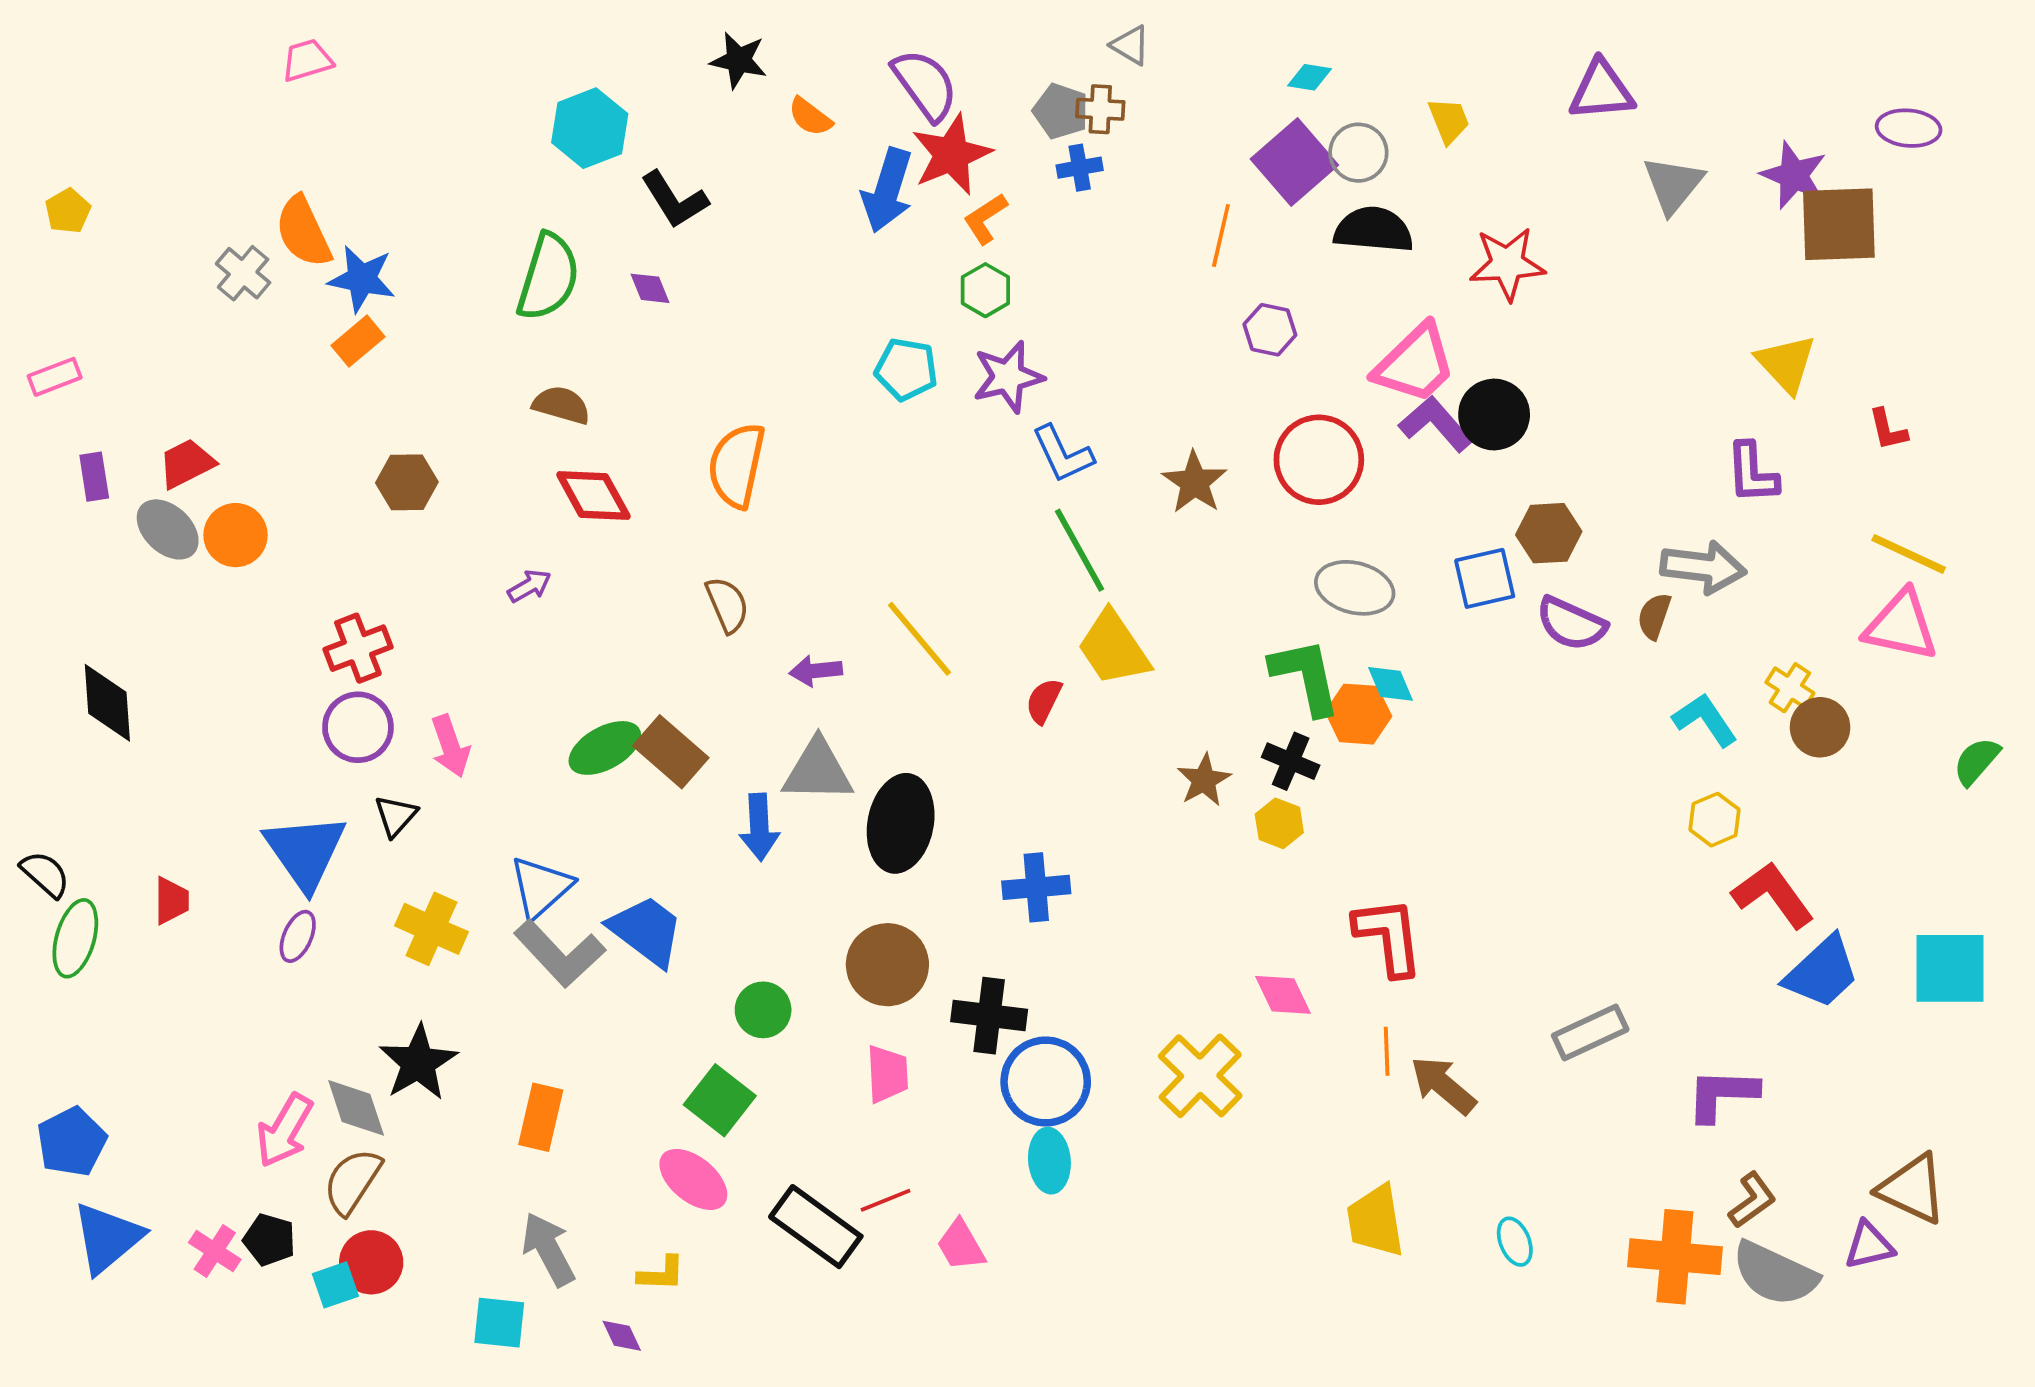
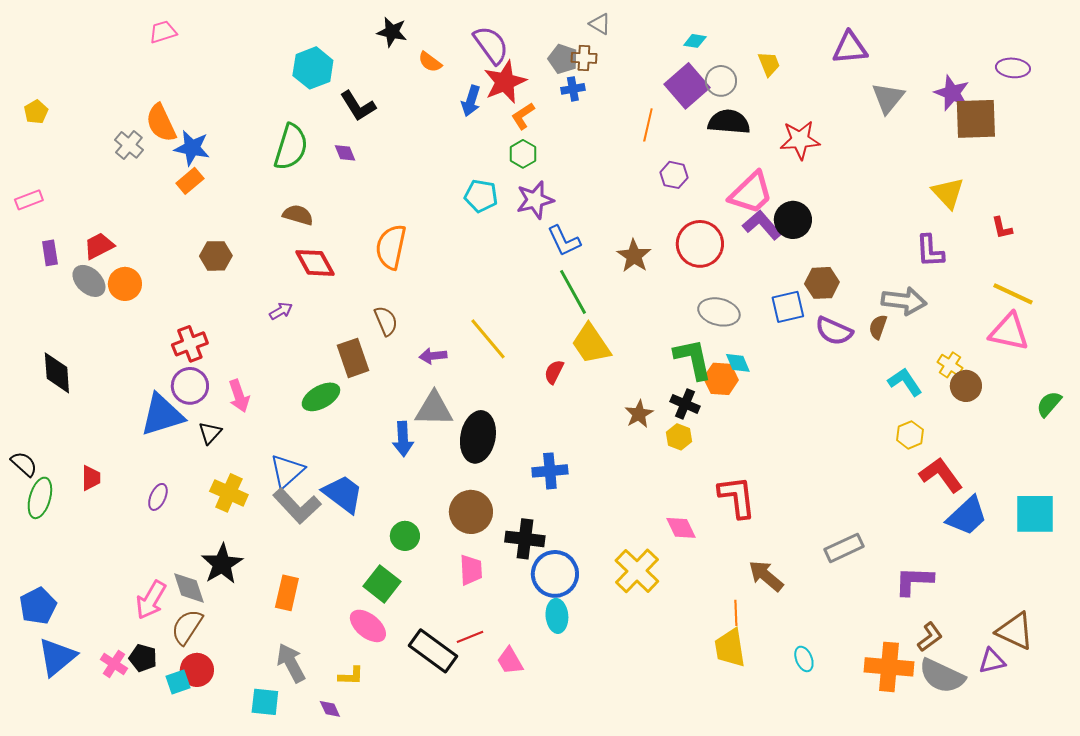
blue arrow: (887, 190) -> (471, 101), size x0.7
brown rectangle: (671, 752) -> (353, 358), moved, turned 30
blue triangle: (305, 852) -> (162, 415), moved, turned 48
orange line: (1387, 1051) -> (736, 613), moved

